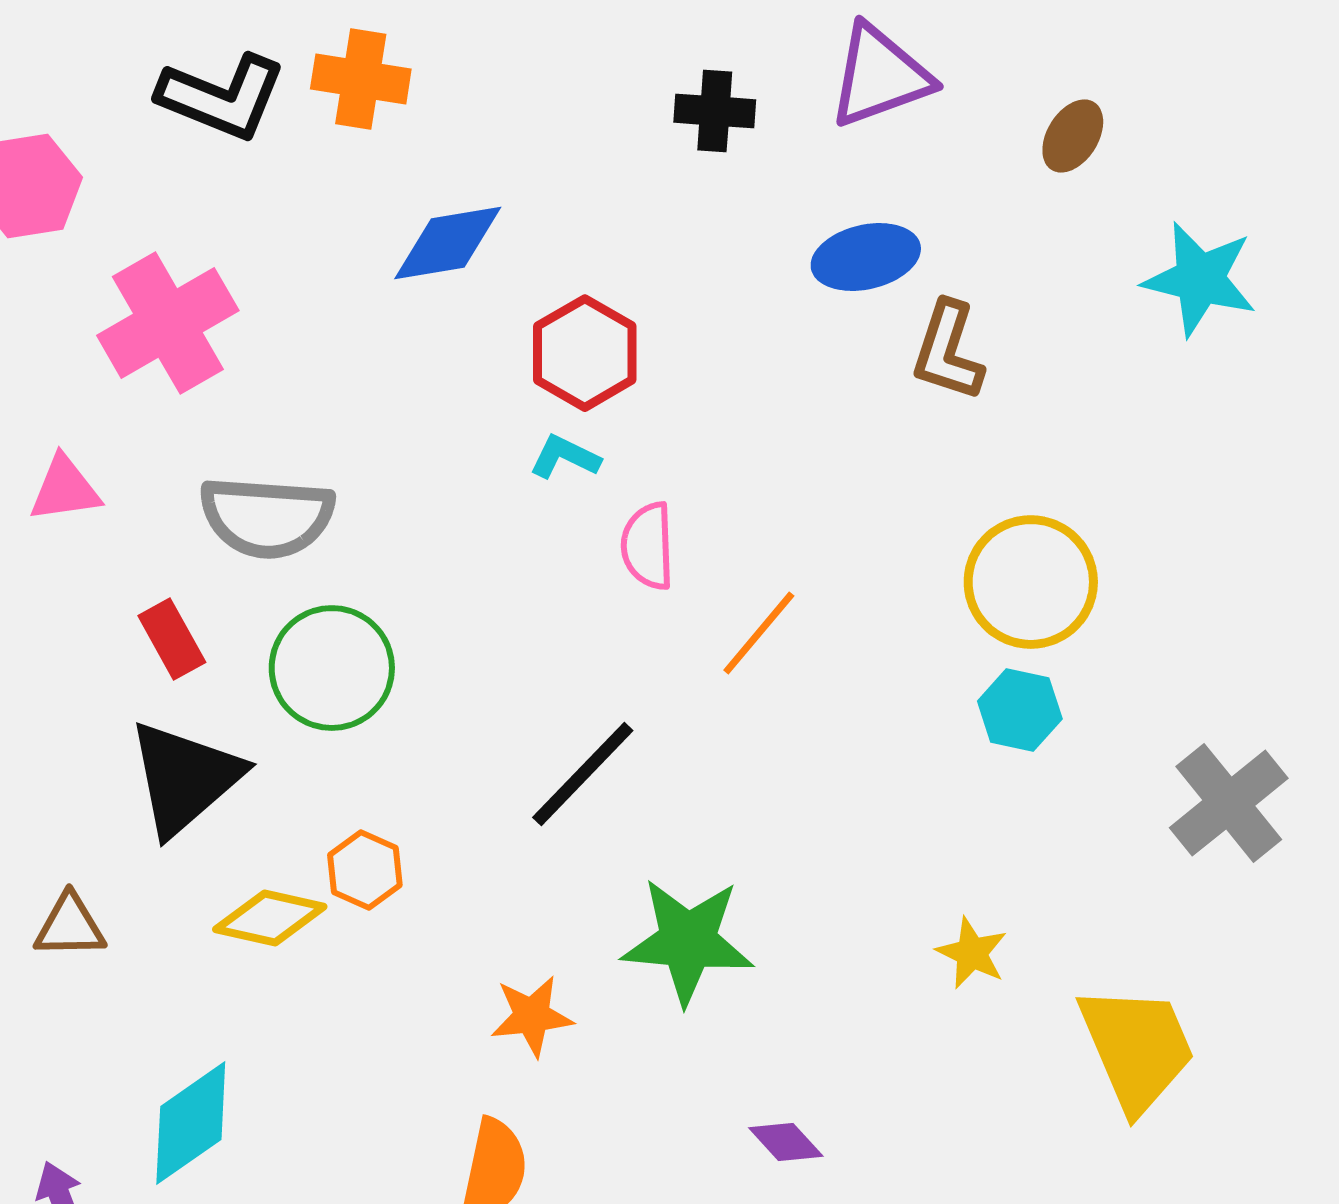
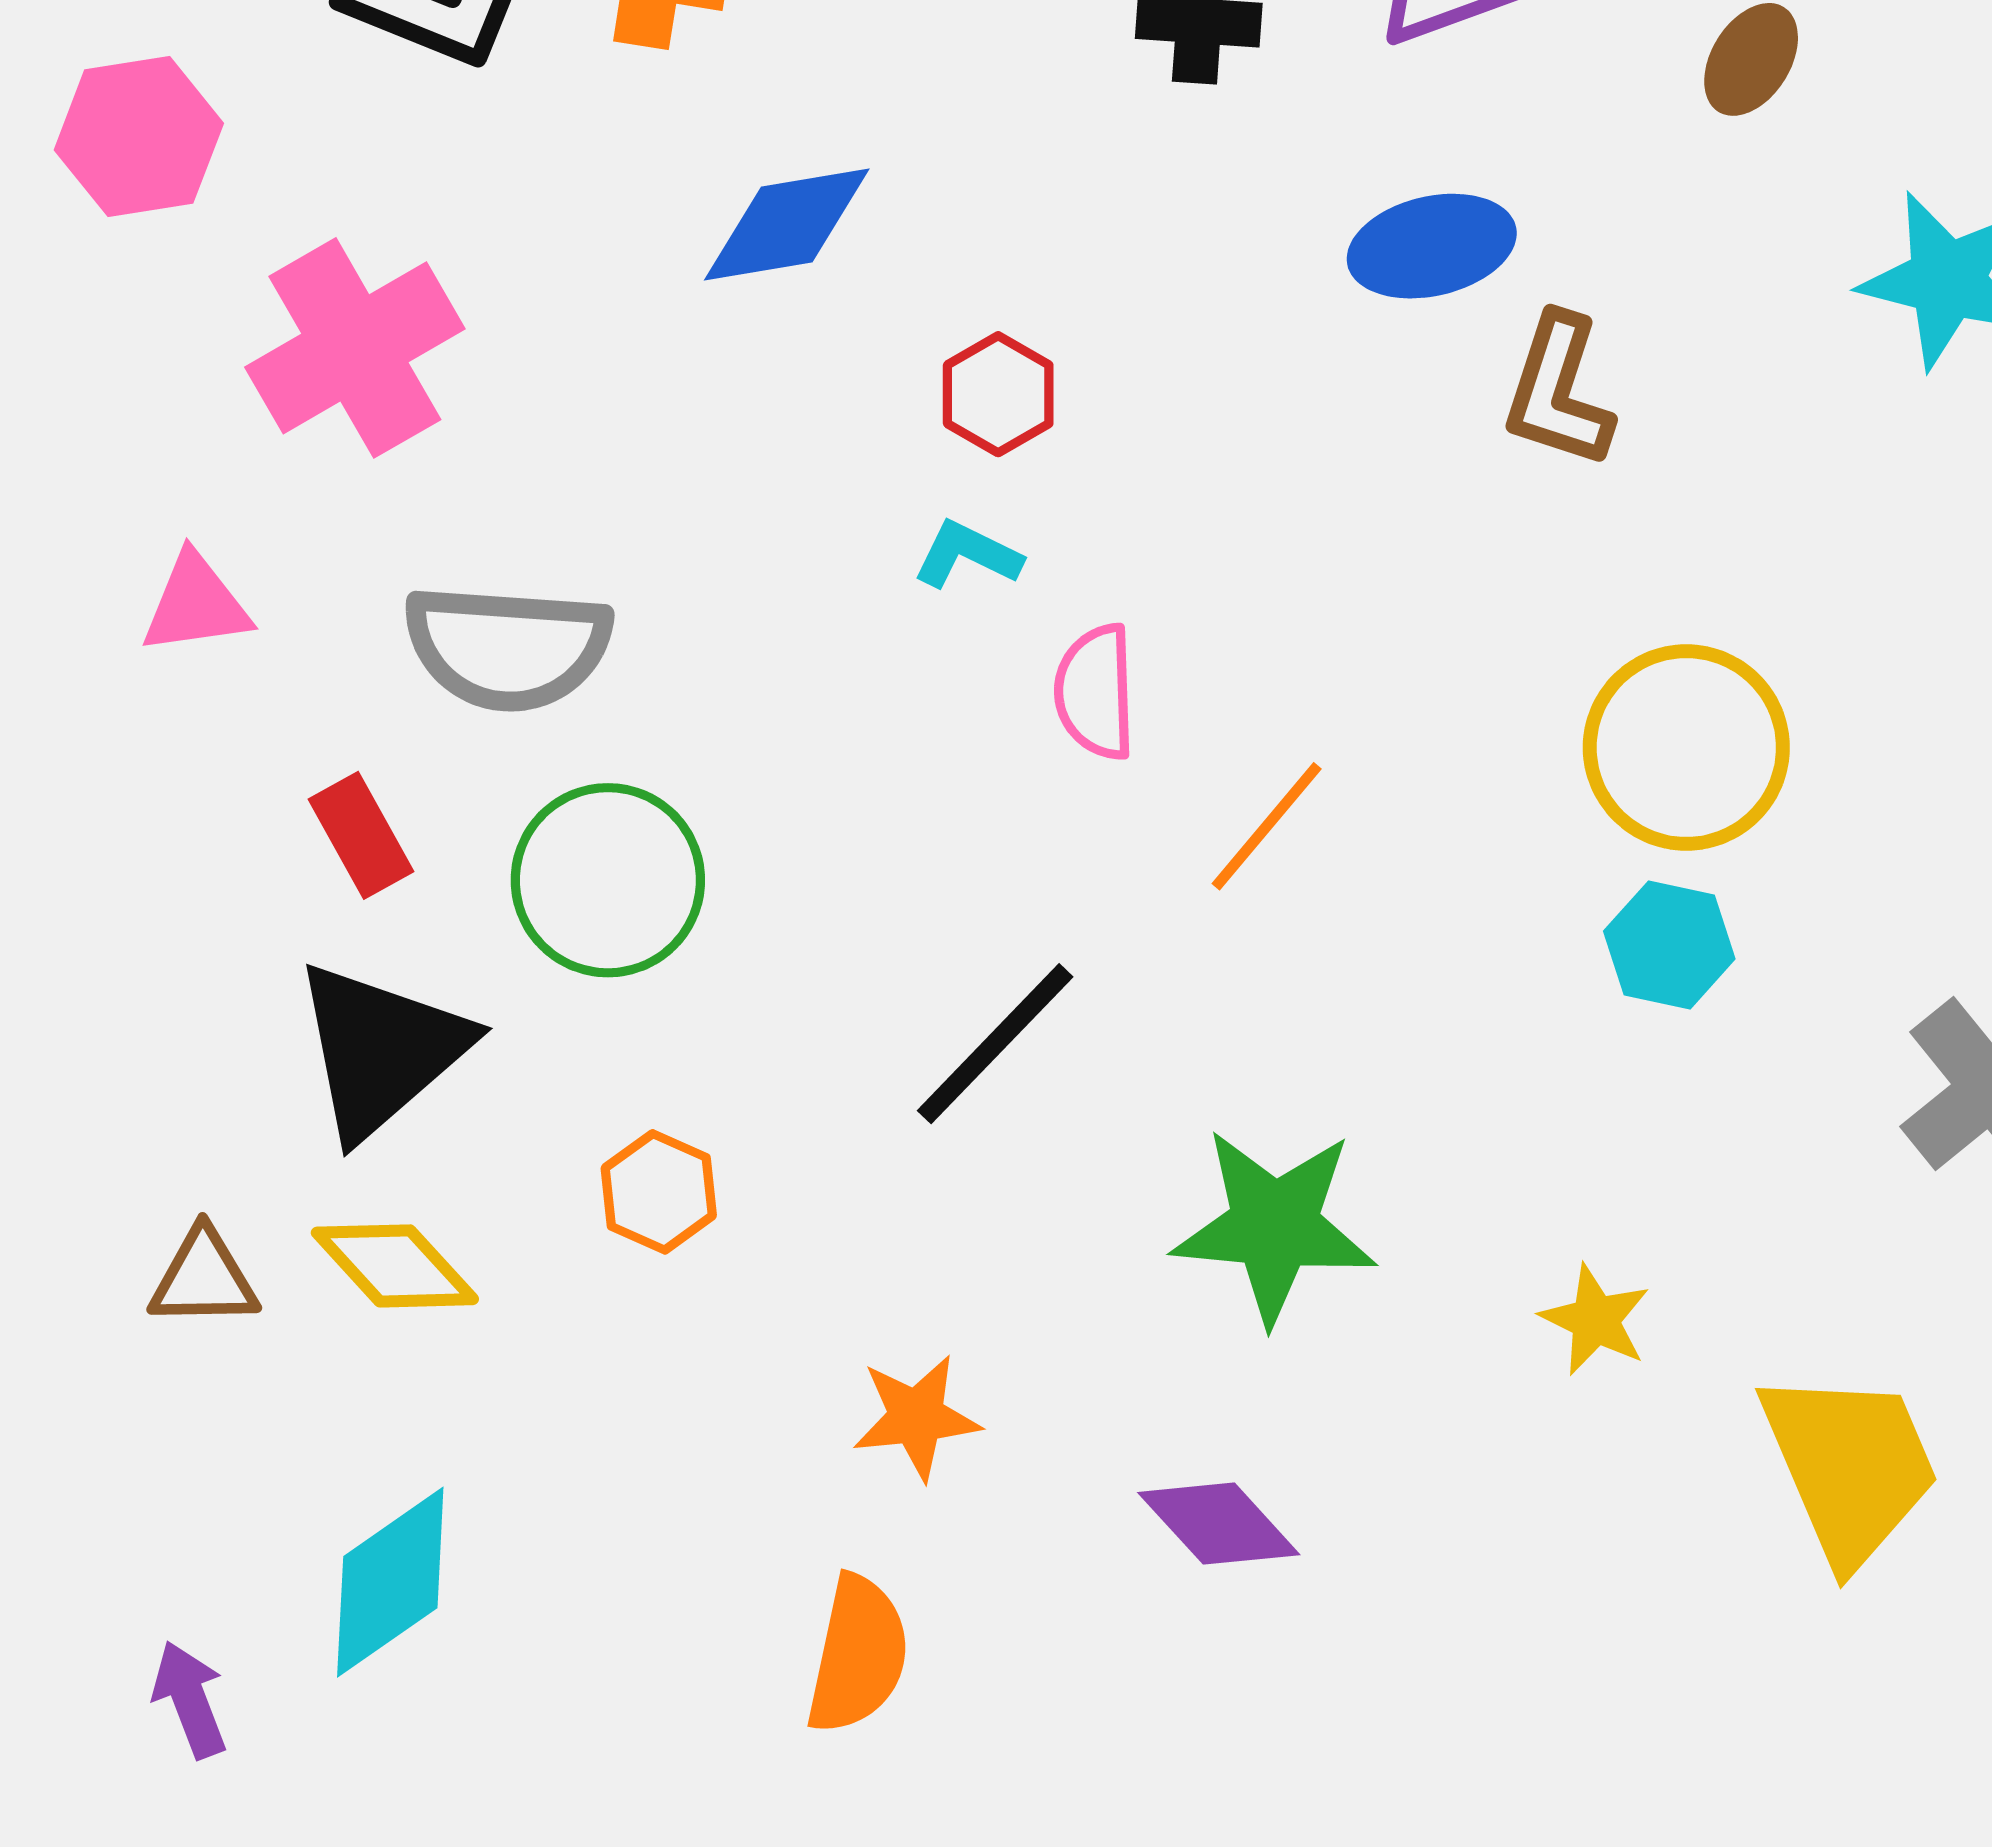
red hexagon: (585, 353) -> (998, 394), size x0.7
yellow diamond: (270, 918) -> (395, 1266), moved, turned 35
green star: (688, 941) -> (1274, 1226), moved
purple diamond: (786, 1142) -> (1219, 1524), moved, size x1.4

